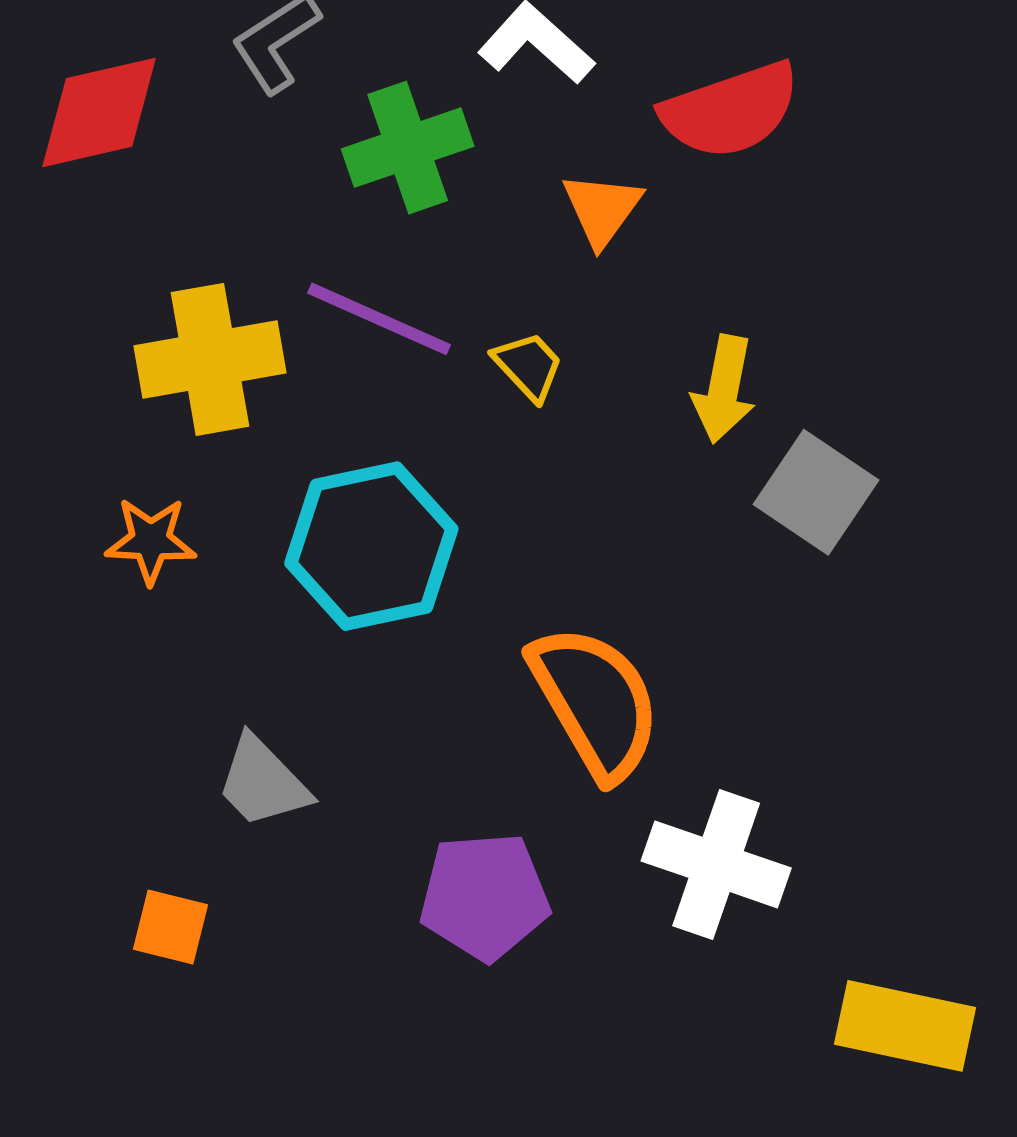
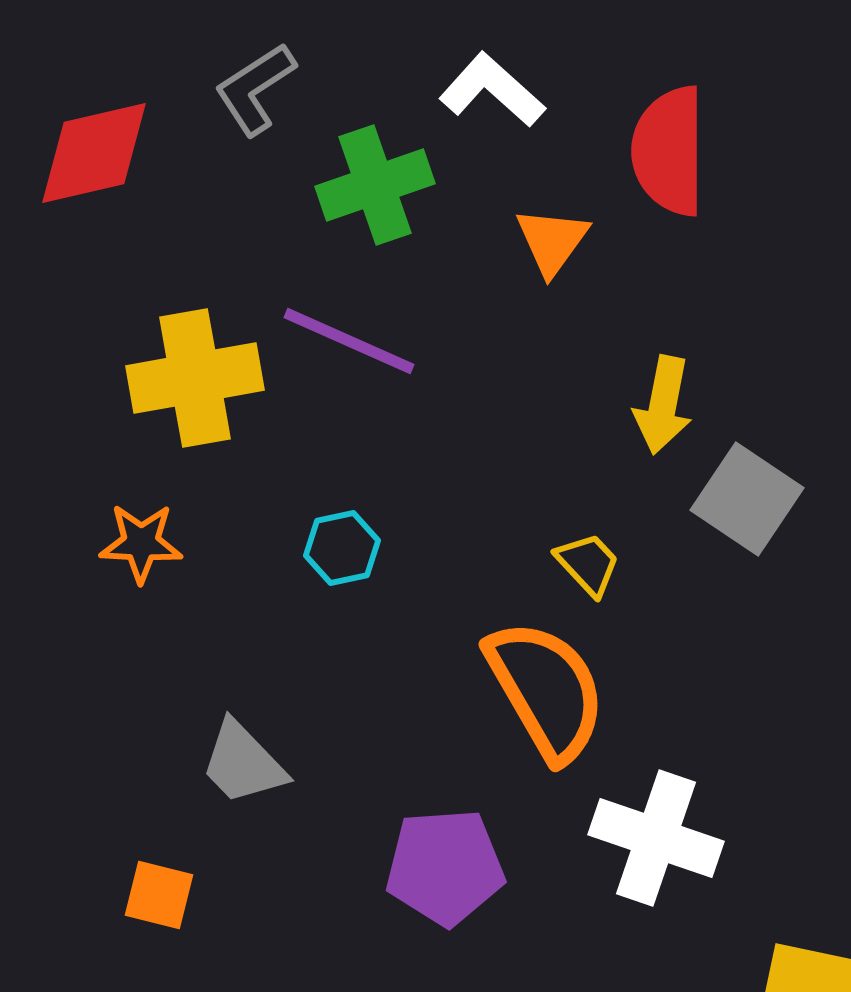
red semicircle: (730, 110) -> (669, 151), turned 109
yellow trapezoid: (528, 366) -> (588, 564), moved
cyan hexagon: (371, 546) -> (342, 548), size x0.5

